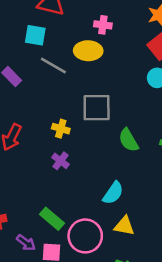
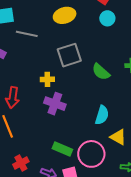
yellow ellipse: (88, 51) -> (65, 15), moved
purple cross: (61, 161) -> (55, 104), size x1.5
yellow triangle: (124, 226) -> (118, 137), turned 36

